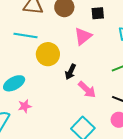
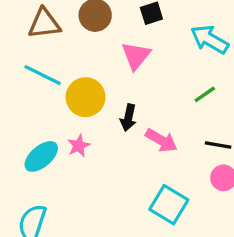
cyan line: (25, 36) -> (43, 75), turned 30
pink star: (25, 106) -> (79, 146), moved

